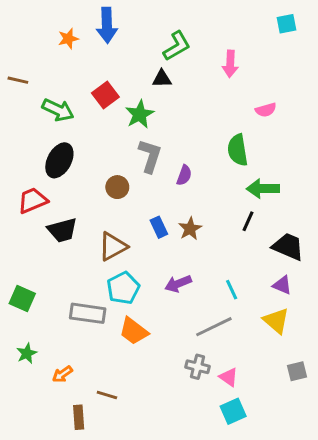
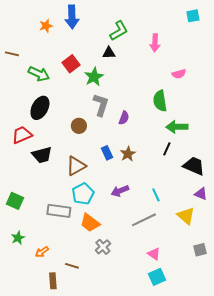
purple triangle: (282, 285) -> (201, 194), moved
gray cross: (197, 367) -> (103, 247), moved, turned 35

